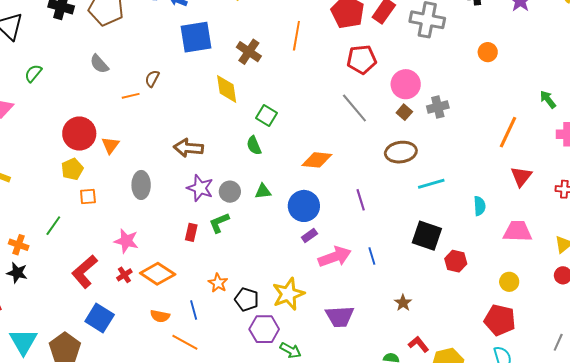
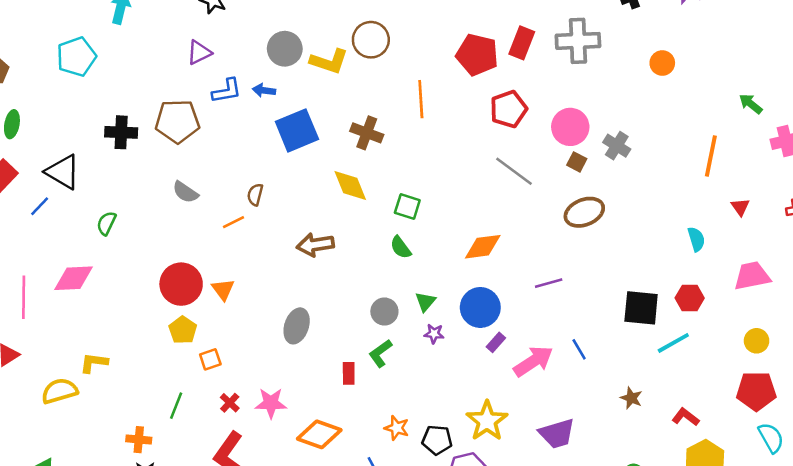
gray cross: (438, 107) -> (617, 146), turned -30
brown arrow: (188, 148) -> (315, 245), moved
red triangle: (521, 176) -> (740, 207), size x0.7
cyan line: (431, 184) -> (673, 343), moved
gray ellipse: (141, 185) -> (297, 326), moved, turned 32
purple star: (200, 188) -> (434, 334), moved, size x0.6
green triangle: (263, 191) -> (425, 302), turned -30
purple line: (361, 200) -> (549, 283), turned -75
cyan semicircle: (480, 206) -> (696, 239), moved
red hexagon: (456, 261) -> (690, 298), moved
red cross: (124, 275) -> (230, 403), moved
red L-shape: (419, 344) -> (686, 417), moved

